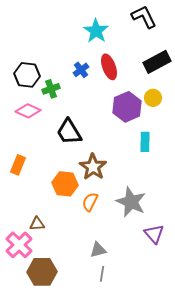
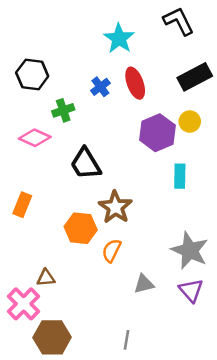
black hexagon: (27, 75) -> (32, 74), moved
gray star: (131, 202) -> (190, 251), moved
gray triangle: (98, 250) -> (144, 284), moved

